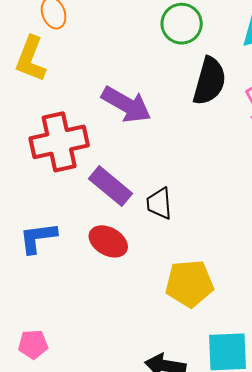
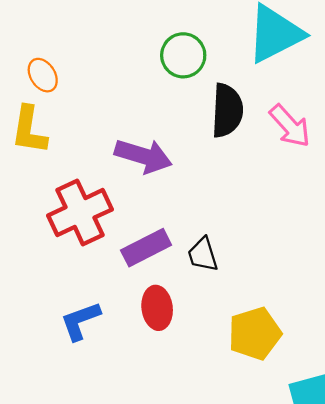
purple rectangle: (111, 186) -> (146, 248), turned -54
red ellipse: (108, 241) -> (157, 308), turned 66

